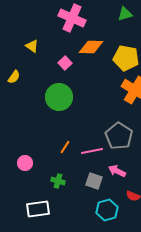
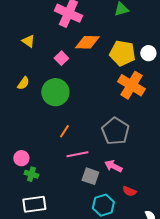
yellow semicircle: (14, 77) -> (23, 83), moved
orange line: (65, 147) -> (64, 131), moved
pink line: (92, 151) -> (77, 154), moved
green cross: (58, 181) -> (31, 174), moved

